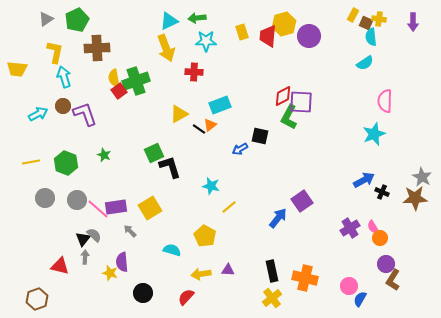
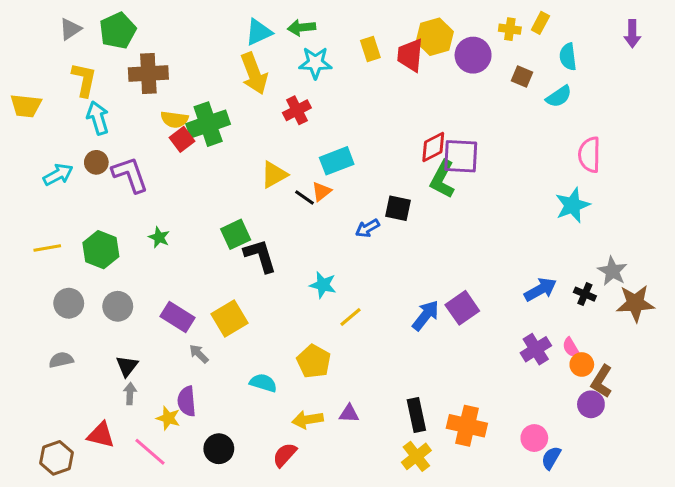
yellow cross: (379, 19) -> (510, 29), moved
brown square: (366, 23) -> (522, 77), moved
red cross: (194, 72) -> (297, 110), turned -30
yellow semicircle: (114, 78) -> (174, 119), turned -72
gray star: (422, 177) -> (612, 271), moved
blue arrow: (364, 180) -> (540, 289), moved
purple rectangle: (116, 207) -> (177, 317), turned 40
pink line: (98, 209) -> (150, 452), moved
blue arrow: (278, 218) -> (426, 315), moved
gray semicircle: (94, 235) -> (61, 360), moved, turned -56
red triangle: (60, 266) -> (101, 435), moved
brown L-shape: (393, 280) -> (602, 381), moved

